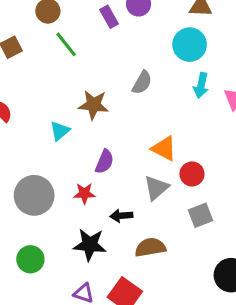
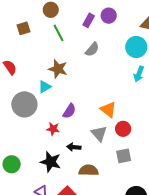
purple rectangle: (109, 17) -> (89, 20), turned 48
gray semicircle: (142, 83) -> (92, 49), moved
brown star: (93, 105) -> (58, 69), moved
gray triangle: (156, 188) -> (99, 133), turned -42
gray circle: (34, 195) -> (24, 104), moved

